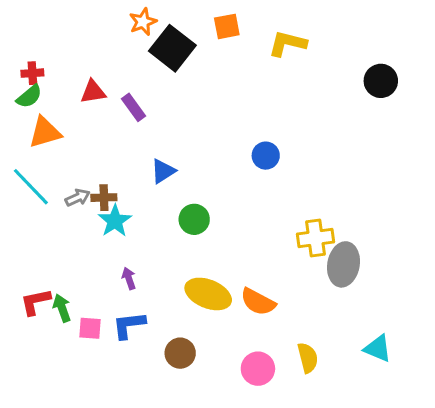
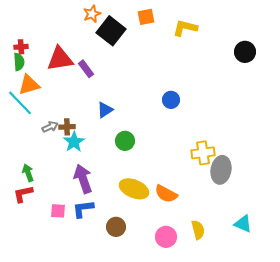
red triangle: (93, 92) -> (60, 59), size x1.6
green semicircle: (29, 96) -> (19, 62), turned -54
cyan line: (31, 187) -> (20, 103), moved
purple arrow: (129, 278) -> (83, 179), size x2.0
green arrow: (62, 308) -> (28, 173), moved

